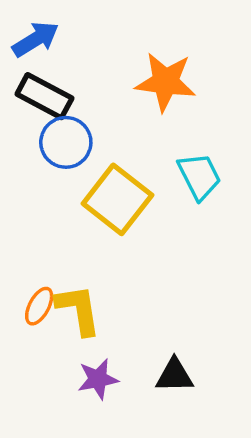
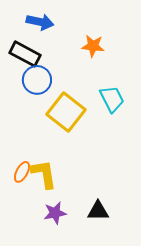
blue arrow: (36, 39) -> (40, 22), moved, turned 44
orange star: (166, 82) -> (93, 46), size x0.7

